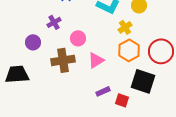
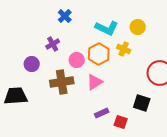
yellow cross: (125, 27) -> (124, 49), turned -32
orange hexagon: (129, 50) -> (99, 54), moved
black square: (143, 81) -> (142, 103), size x0.7

